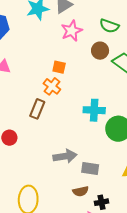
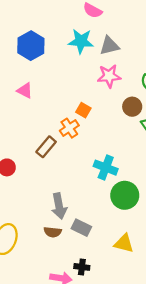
gray arrow: (65, 156) -> (59, 206), turned 70
brown semicircle: (81, 191) -> (53, 232), moved

